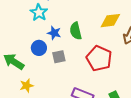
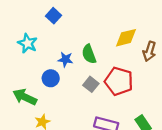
cyan star: (39, 13) -> (28, 43), moved
gray square: (59, 57) -> (91, 84), moved, turned -32

